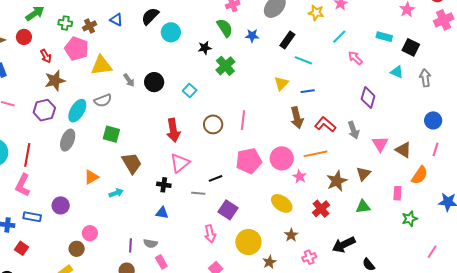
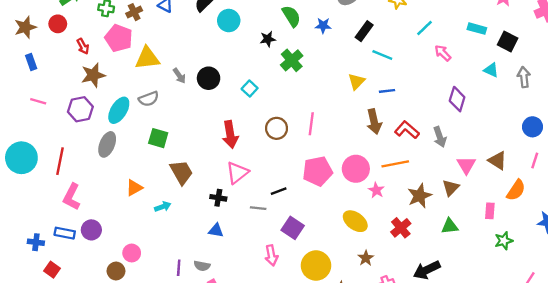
pink triangle: (380, 144) -> (466, 165), moved
pink L-shape: (23, 185) -> (72, 197), moved
purple circle: (61, 205) -> (91, 230), moved

